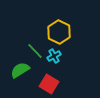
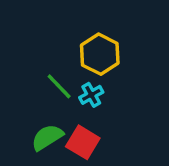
green semicircle: (20, 70) -> (47, 137), moved

